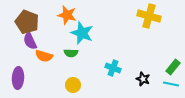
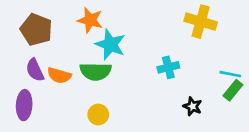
purple semicircle: (30, 41) -> (35, 70), moved
green semicircle: (71, 53) -> (96, 71), size x1.6
cyan cross: (113, 68) -> (168, 67), moved, turned -35
cyan line: (171, 84) -> (230, 74), moved

